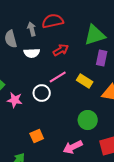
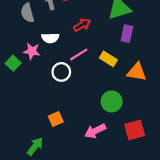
white semicircle: (32, 53) -> (50, 38), moved
pink star: (15, 100) -> (32, 51), moved

